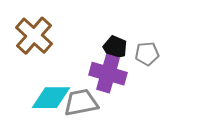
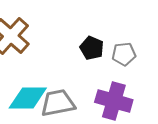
purple cross: (108, 74) -> (114, 101), moved

